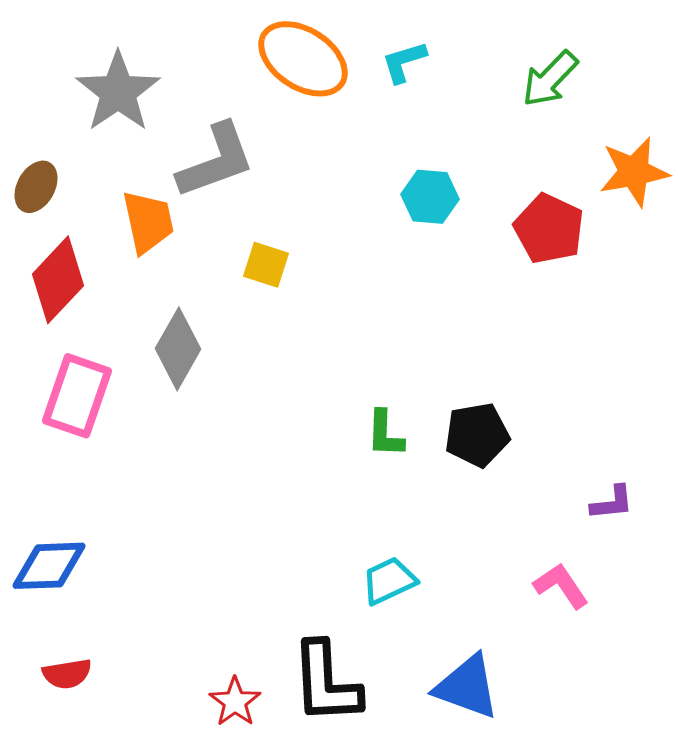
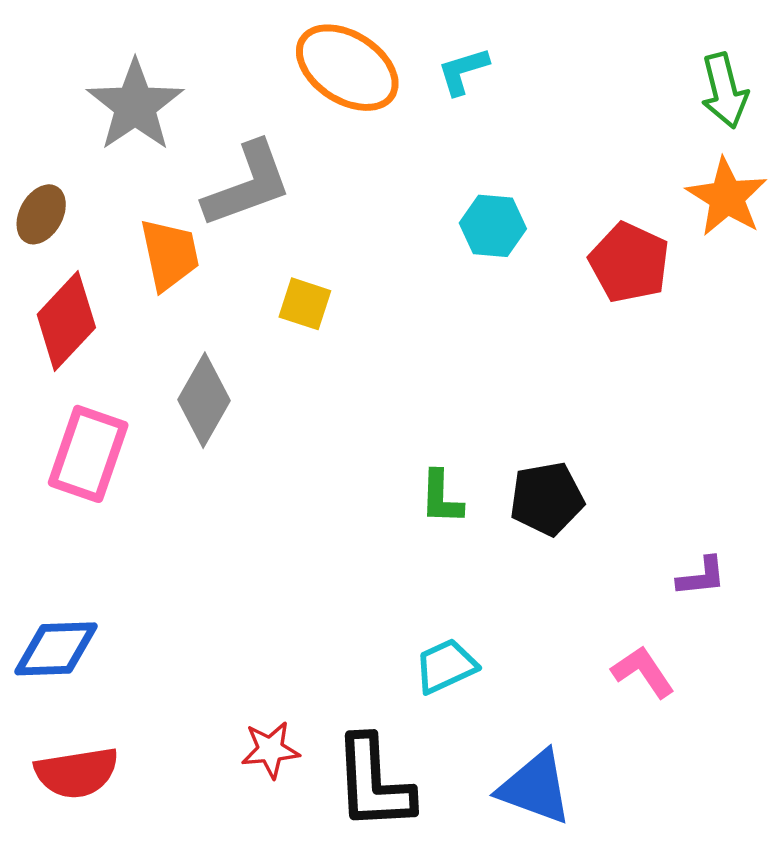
green arrow: (550, 79) -> (724, 91), moved, turned -58
orange star: (634, 172) -> (727, 197), turned -30
red semicircle: (67, 674) -> (77, 773), size x1.5
red star: (235, 702) -> (270, 750), moved, turned 30

